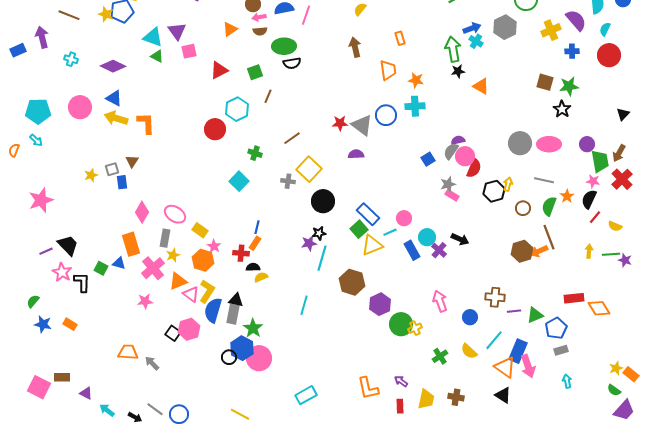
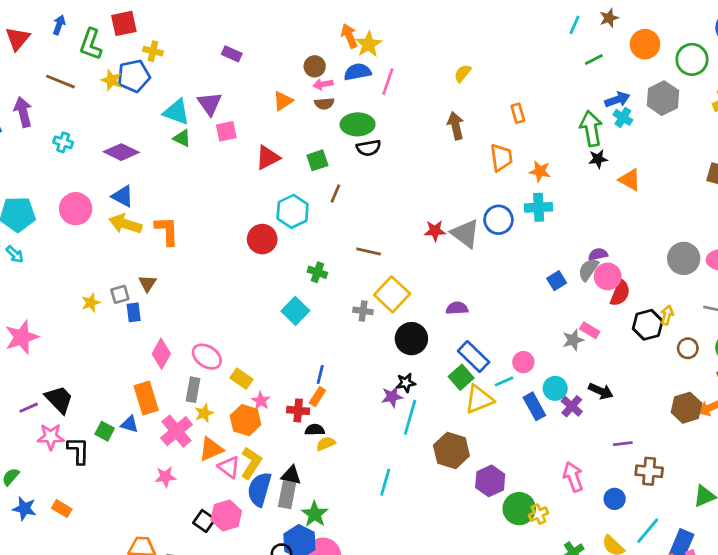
brown line: (292, 138) -> (369, 252), turned 48
purple semicircle: (356, 154) -> (457, 308), moved
gray star: (448, 184) -> (573, 340), moved
pink star: (62, 272) -> (51, 437), turned -30
purple line: (514, 311) -> (623, 444), moved

